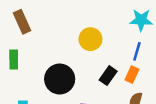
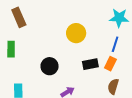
black rectangle: (108, 76) -> (90, 64), turned 42
black circle: (60, 79) -> (50, 66), size x0.7

